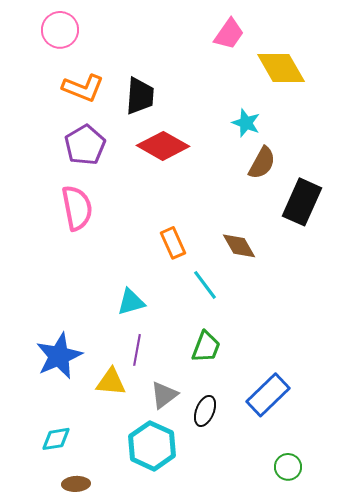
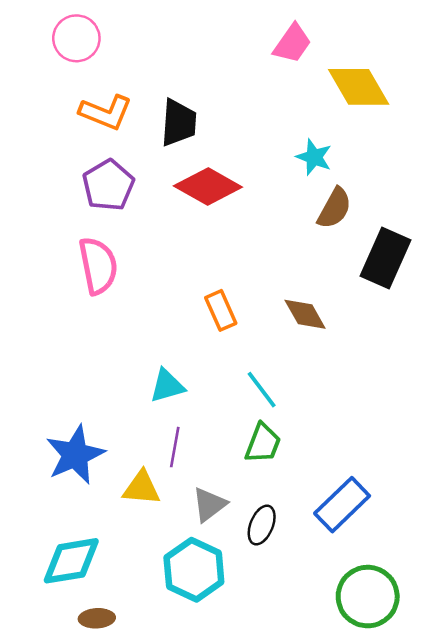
cyan line: (205, 285) -> (262, 390), moved
cyan diamond: (56, 439) -> (71, 561), size x1.6
green circle: (288, 467) -> (368, 597), size x1.8

